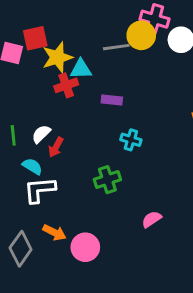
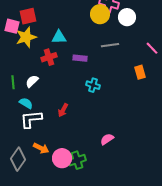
gray line: (116, 47) -> (110, 45), moved
yellow star: (57, 57) -> (26, 37), moved
red cross: (66, 85) -> (49, 57), moved
red arrow: (56, 147) -> (63, 110), moved
green cross: (107, 180) -> (77, 160), moved

